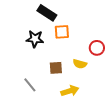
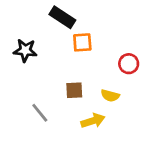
black star: (35, 39) -> (25, 50), moved
yellow semicircle: (80, 64) -> (110, 96), moved

